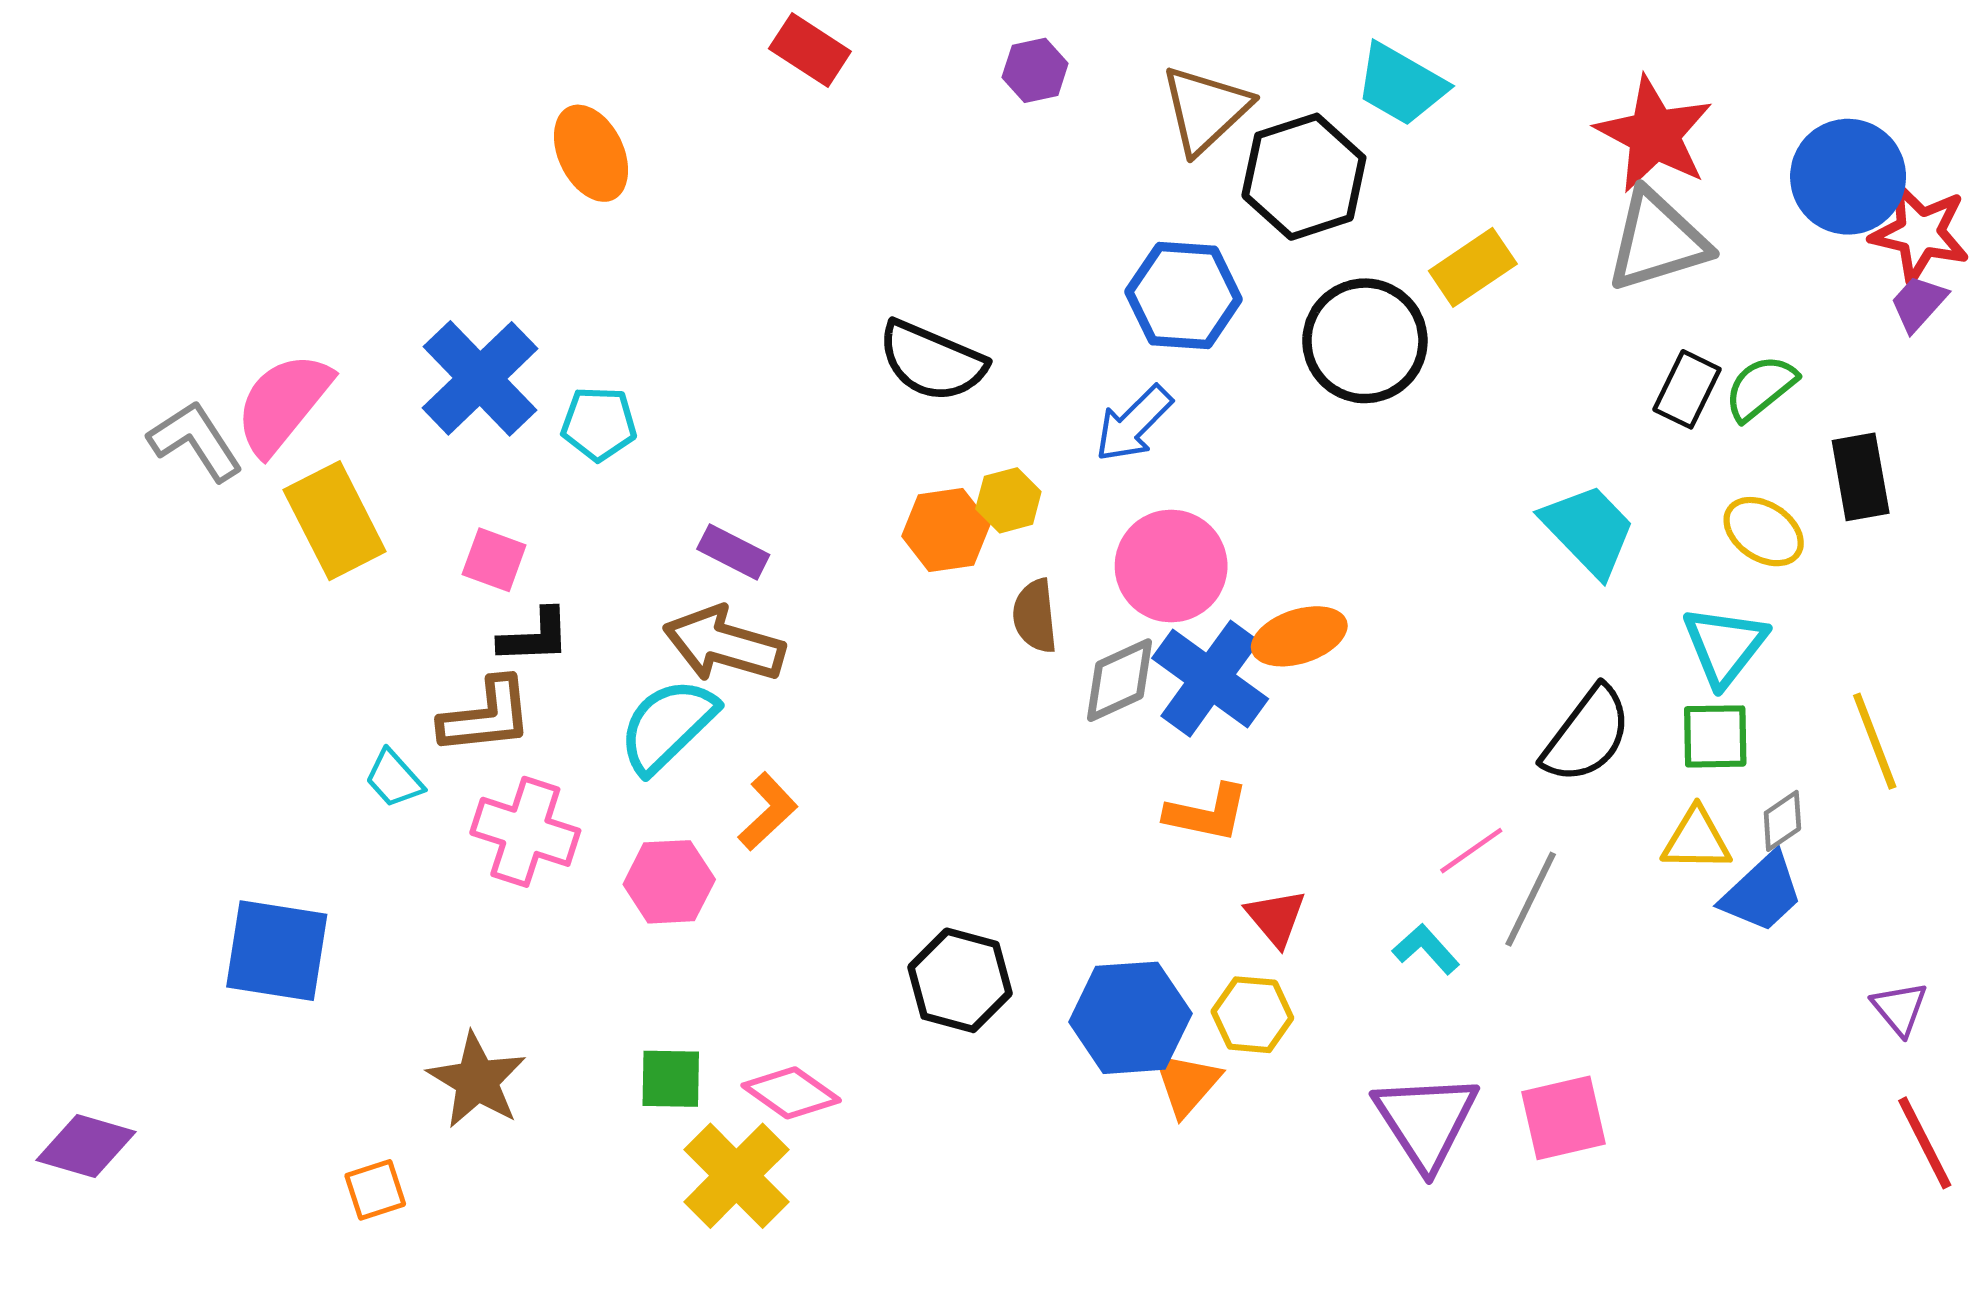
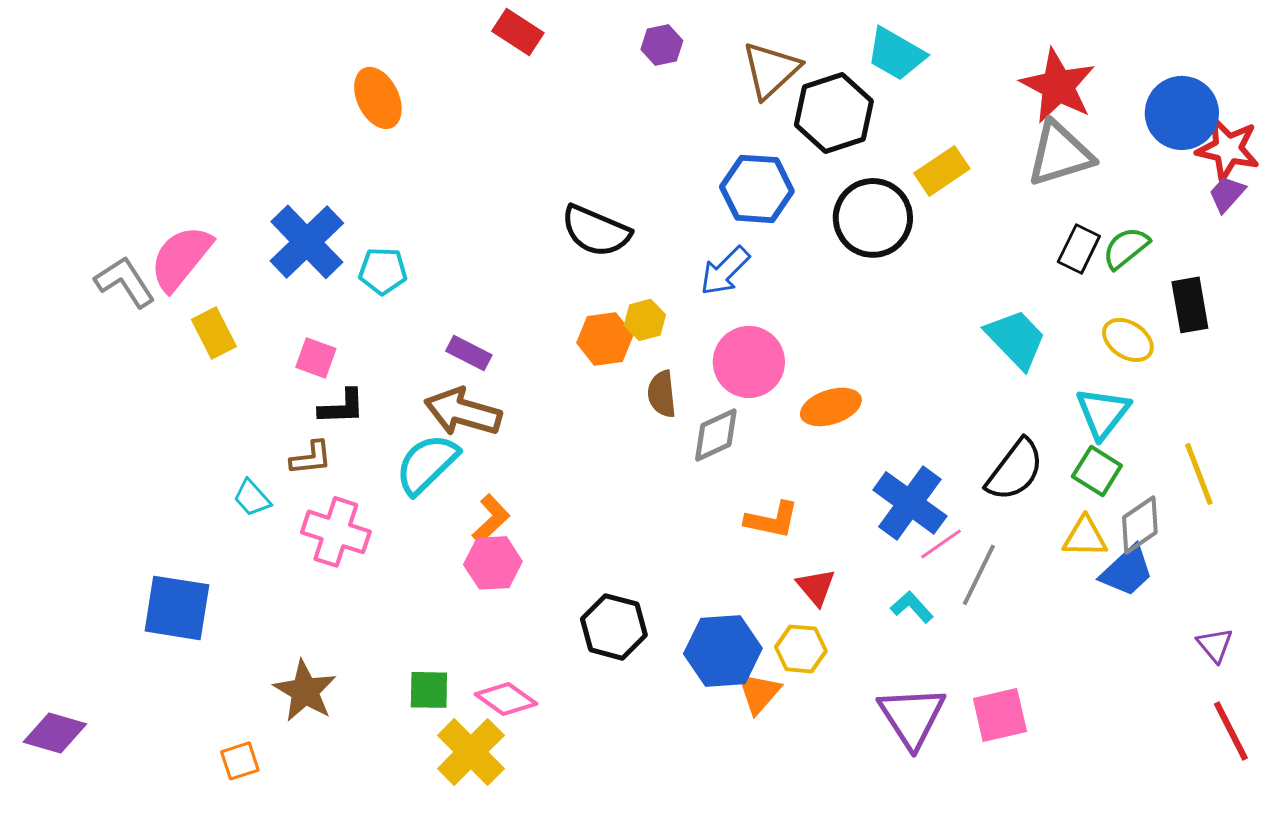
yellow rectangle: (335, 521) -> (214, 333), size x0.7
blue cross: (1210, 679) -> (910, 503), moved
brown L-shape: (486, 716) -> (311, 458), size x0.7
green square: (1715, 736) -> (1097, 471), turned 33
gray diamond: (1782, 821) -> (1140, 525), size x1.5
pink hexagon: (669, 882) -> (493, 563), moved

